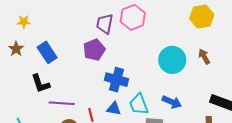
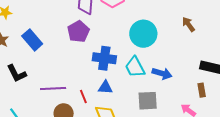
cyan circle: (172, 60) -> (143, 34), moved
black L-shape: (41, 84) -> (17, 73), moved
cyan trapezoid: (139, 104) -> (135, 67), moved

